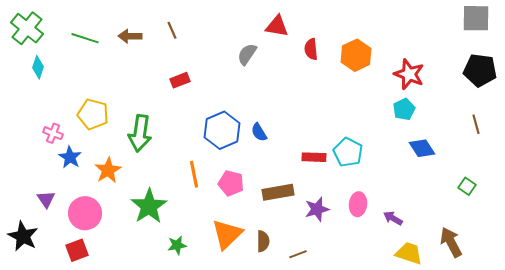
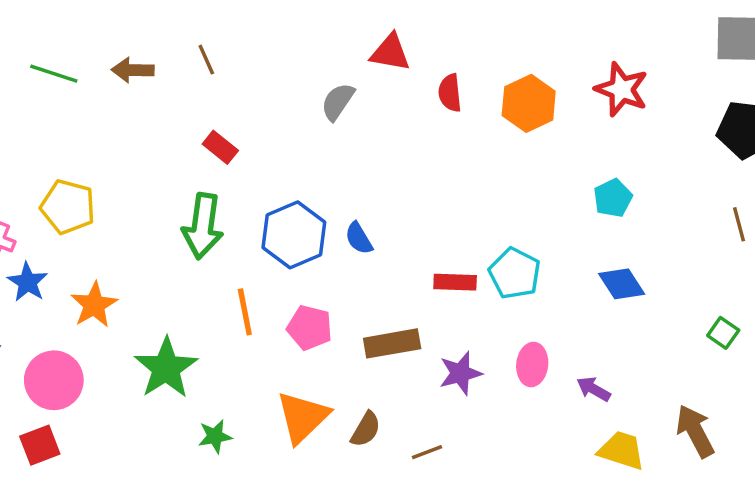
red star: (409, 74) -> (622, 89), moved
red rectangle: (180, 80) -> (220, 147), turned 60
green arrow: (140, 133) -> (203, 226), moved
blue diamond: (422, 148) -> (622, 284), moved
brown semicircle: (263, 241) -> (366, 429), turned 30

